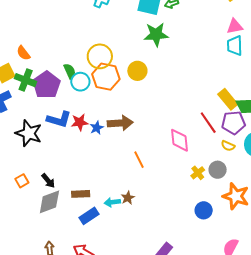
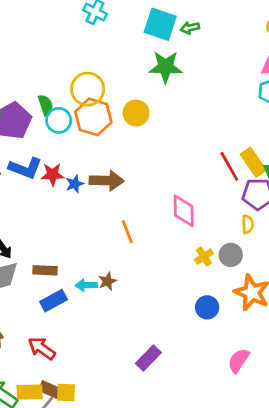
red line: (208, 123) -> (229, 166), moved
yellow semicircle: (228, 146) -> (248, 224), turned -120

